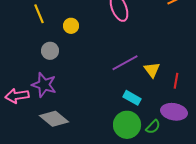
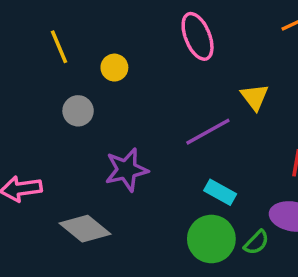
yellow triangle: (152, 70) -> (255, 97), moved
purple star: (44, 85) -> (127, 170), moved, turned -30

